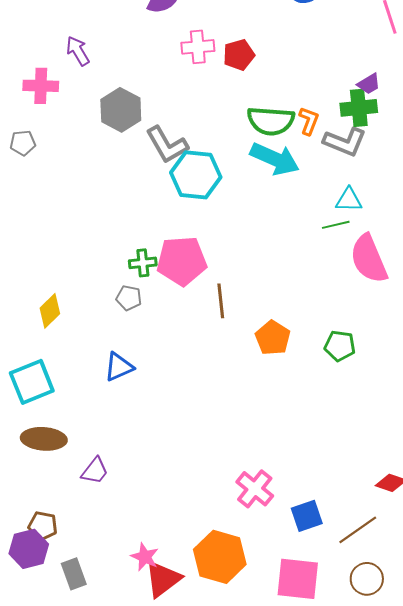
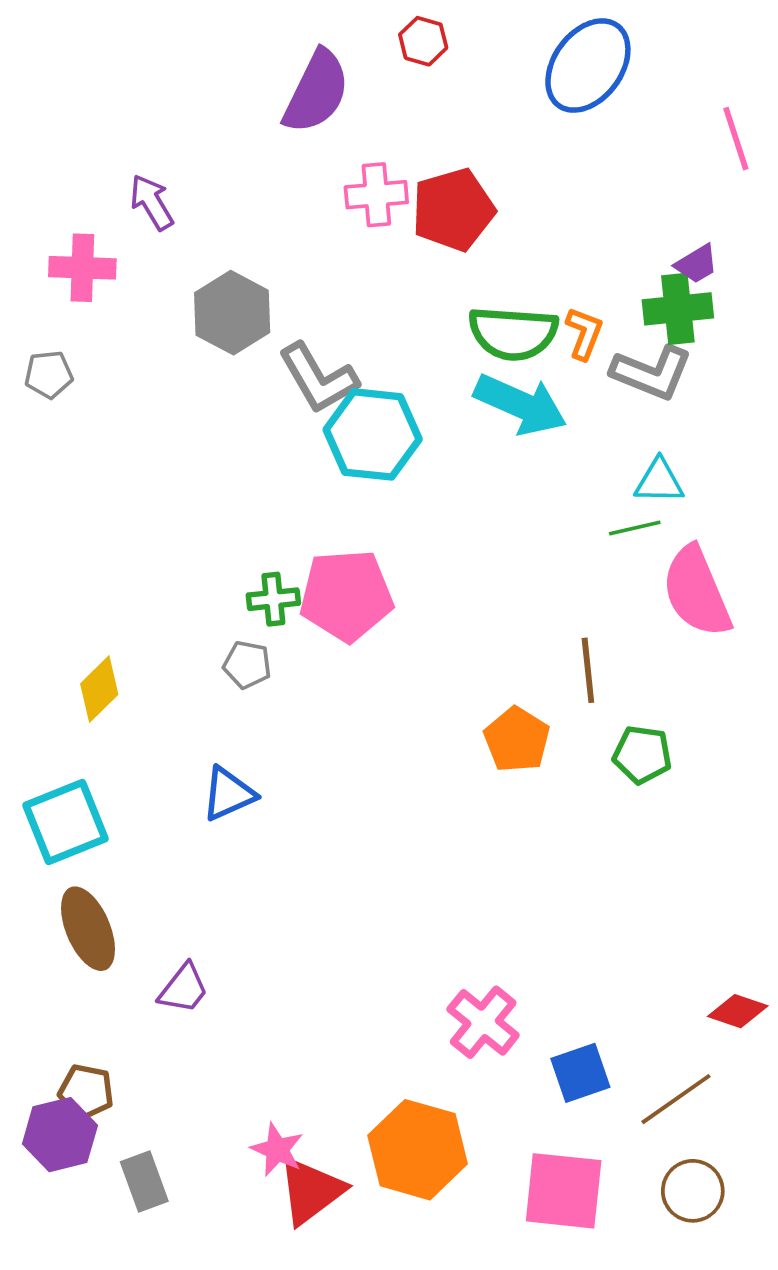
red pentagon: (239, 55) -> (453, 210), size x1.4
brown line: (221, 301) -> (588, 670), moved
brown ellipse: (44, 439) -> (88, 929), turned 63

